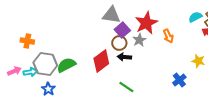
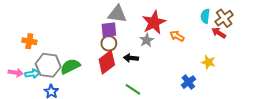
cyan semicircle: (195, 17) -> (205, 16), turned -56
purple square: (122, 30) -> (109, 30), moved, turned 35
orange arrow: (168, 36) -> (177, 36), turned 144
brown circle: (119, 43) -> (109, 43), moved
pink arrow: (14, 71) -> (16, 73), turned 32

